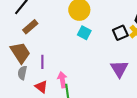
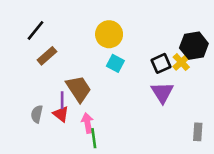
brown trapezoid: (20, 53) -> (79, 89), moved
purple triangle: (119, 69) -> (162, 93), moved
red triangle: (41, 87) -> (61, 114), moved

